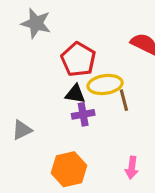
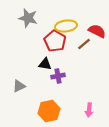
yellow ellipse: (105, 84) -> (66, 26), moved
black triangle: (75, 94) -> (45, 64), moved
brown line: (124, 100) -> (84, 44), moved, turned 64

